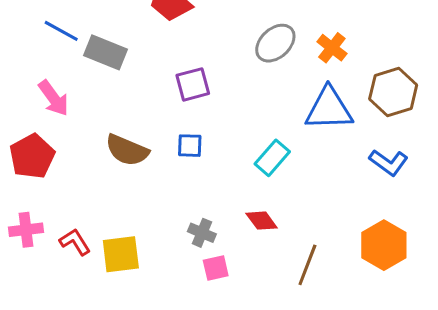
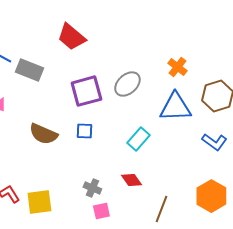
gray ellipse: (275, 43) -> (127, 84), moved
purple square: (193, 84) -> (86, 91), size x1.4

